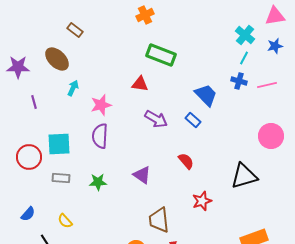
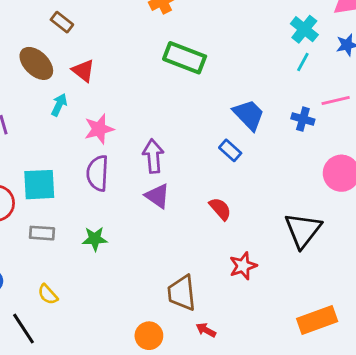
blue cross: (239, 81) -> (303, 119), moved
red triangle: (140, 84) -> (83, 71), moved, turned 30
purple arrow: (156, 119) -> (153, 156), moved, turned -125
purple triangle: (142, 175) -> (157, 196), moved
black triangle: (244, 176) -> (303, 230), turned -36

